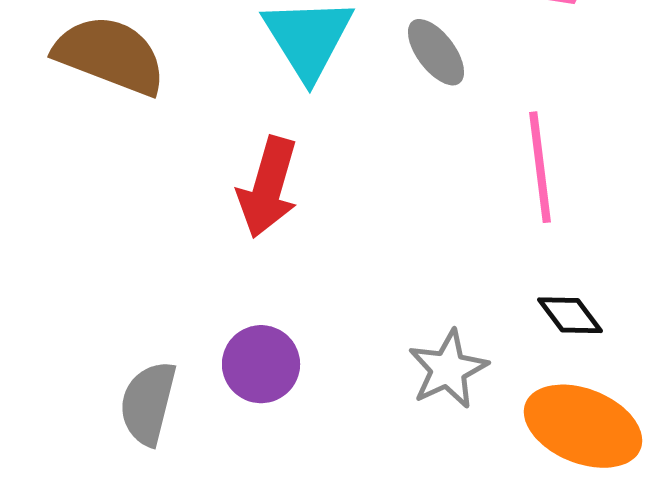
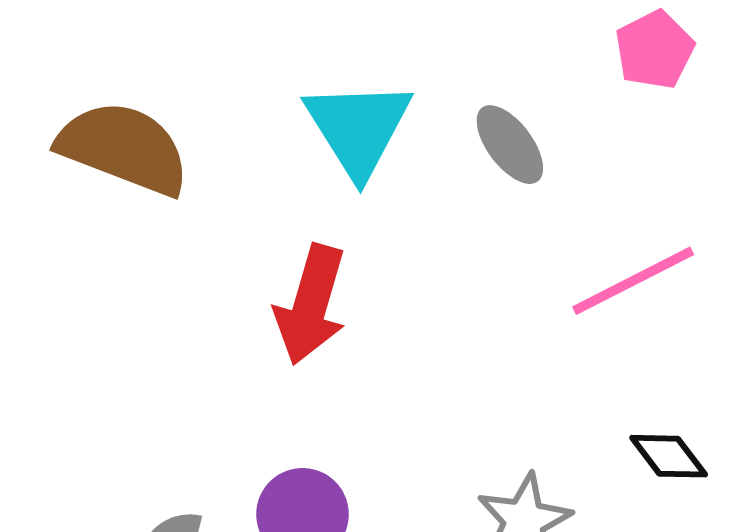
pink line: (540, 167) -> (633, 281), turned 70

